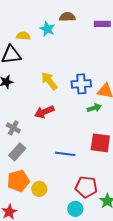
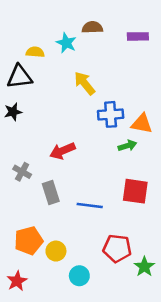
yellow arrow: (49, 81) -> (85, 83), moved
gray rectangle: (17, 152) -> (51, 193), moved, turned -60
cyan circle: (75, 209) -> (79, 276), moved

